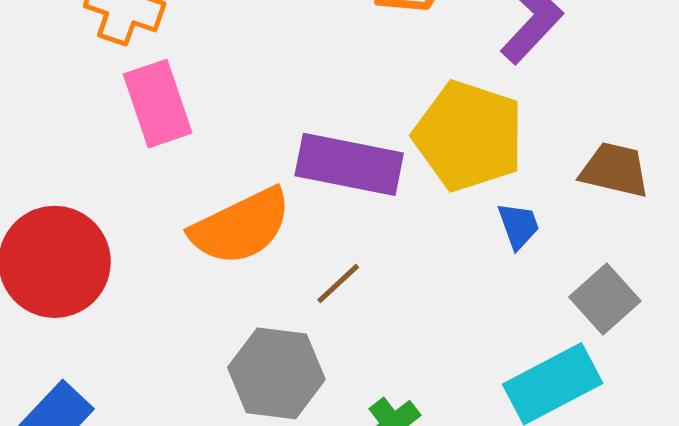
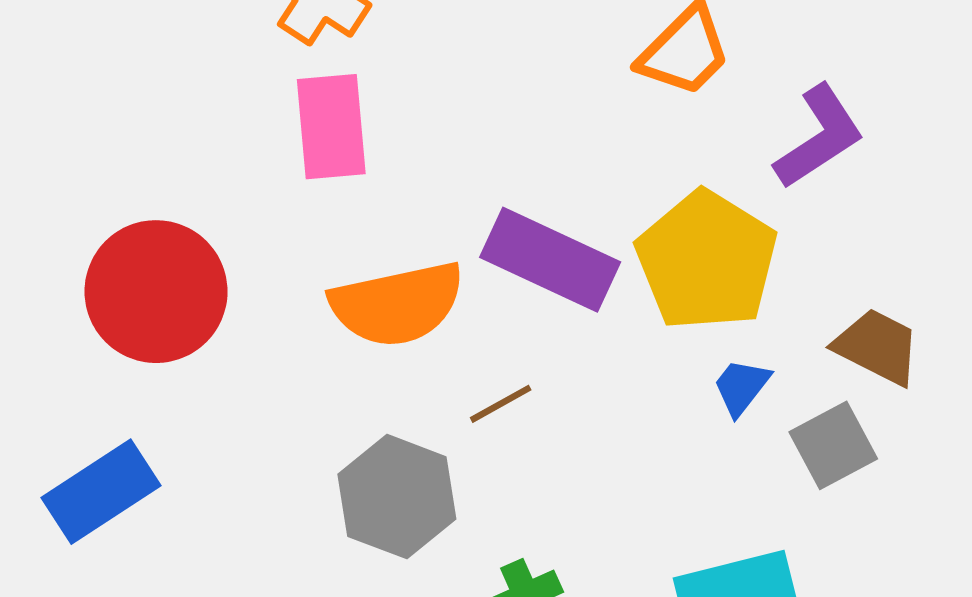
blue trapezoid: (519, 226) -> (741, 387), turned -136
gray square: (605, 299) -> (833, 445), moved

